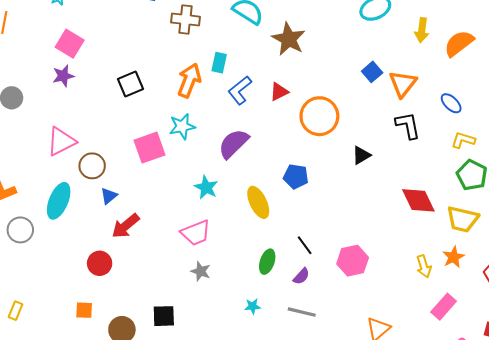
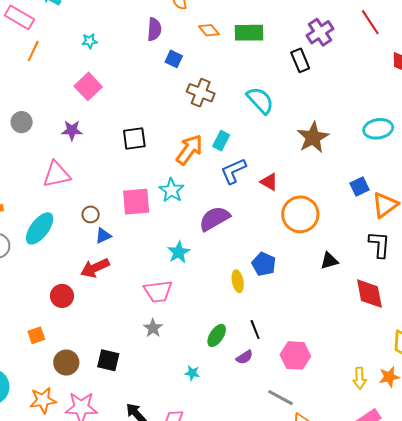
brown star: (289, 39) -> (313, 137), moved
purple star: (63, 76) -> (72, 130), moved
red triangle: (279, 92) -> (269, 182), turned 42
cyan star: (182, 126) -> (172, 190), turned 30
brown circle: (92, 166) -> (91, 214), moved, size x0.7
blue triangle: (109, 196) -> (103, 236), moved
red diamond: (418, 200) -> (369, 294), moved
yellow ellipse: (258, 202) -> (238, 281), moved, size x0.7
orange square: (84, 310) -> (36, 335), turned -36
gray line: (302, 312) -> (280, 398), moved

